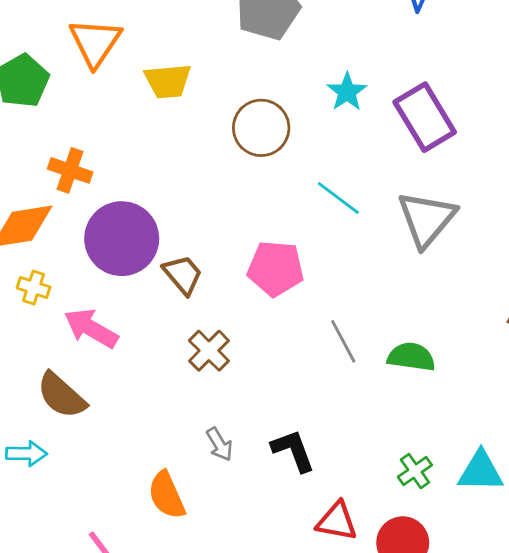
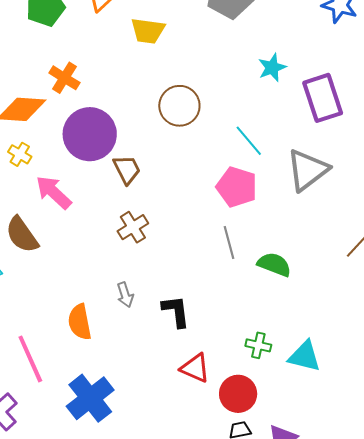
brown circle: (261, 128) -> (179, 106), moved
pink pentagon: (276, 268) -> (237, 187), moved
green cross: (415, 471) -> (258, 345), turned 35

